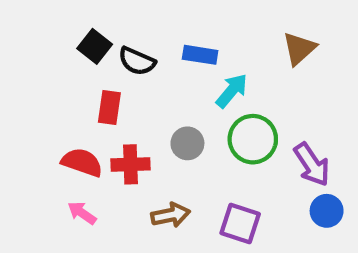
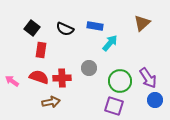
black square: (95, 46) -> (32, 28), moved
red rectangle: (109, 108) -> (41, 50), moved
green circle: (253, 139) -> (120, 81), moved
pink arrow: (82, 213) -> (12, 81), moved
brown arrow: (171, 215) -> (51, 102), moved

